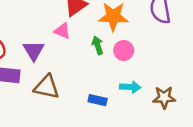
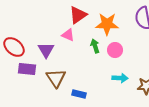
brown triangle: (47, 87) -> (56, 78), turned 45
blue rectangle: (98, 100) -> (79, 94), moved

